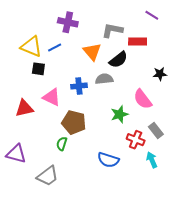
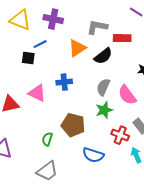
yellow triangle: (31, 47) -> (20, 20), moved
orange triangle: (92, 52) -> (77, 48), turned 36
black square: (38, 69) -> (28, 58), moved
gray semicircle: (104, 79) -> (103, 87), moved, turned -60
brown pentagon: (74, 122) -> (73, 125), moved
gray trapezoid: (48, 176) -> (47, 171), moved

